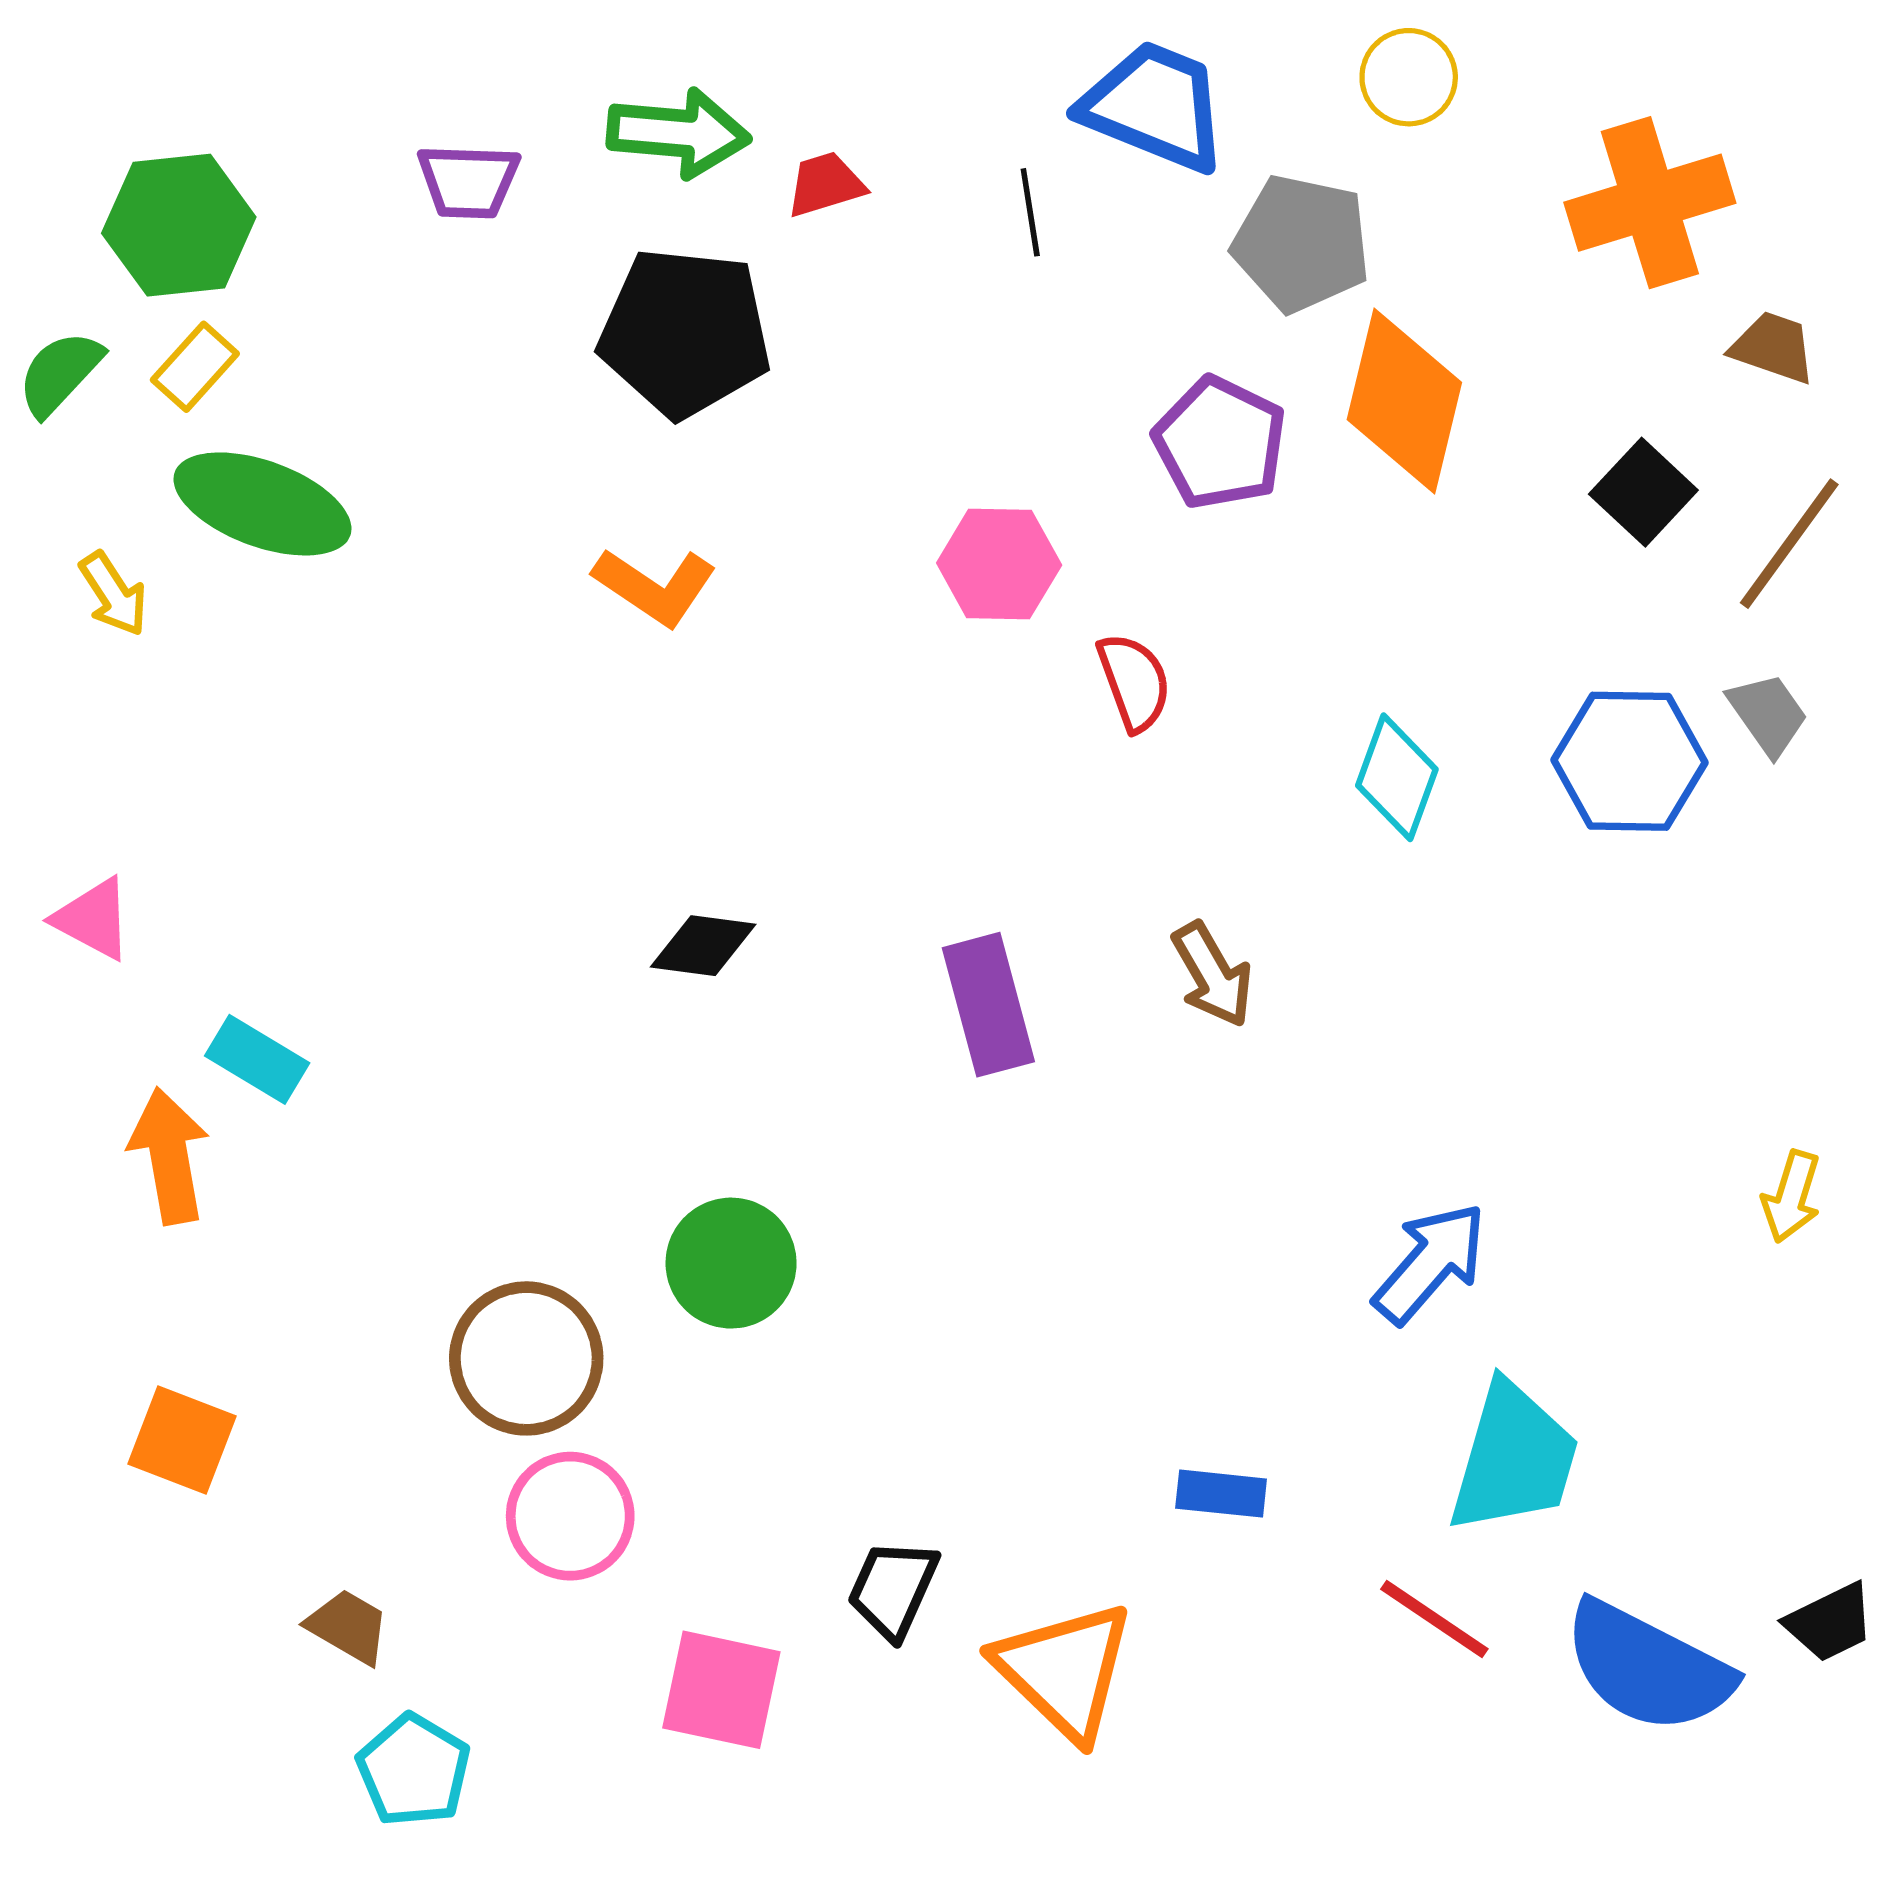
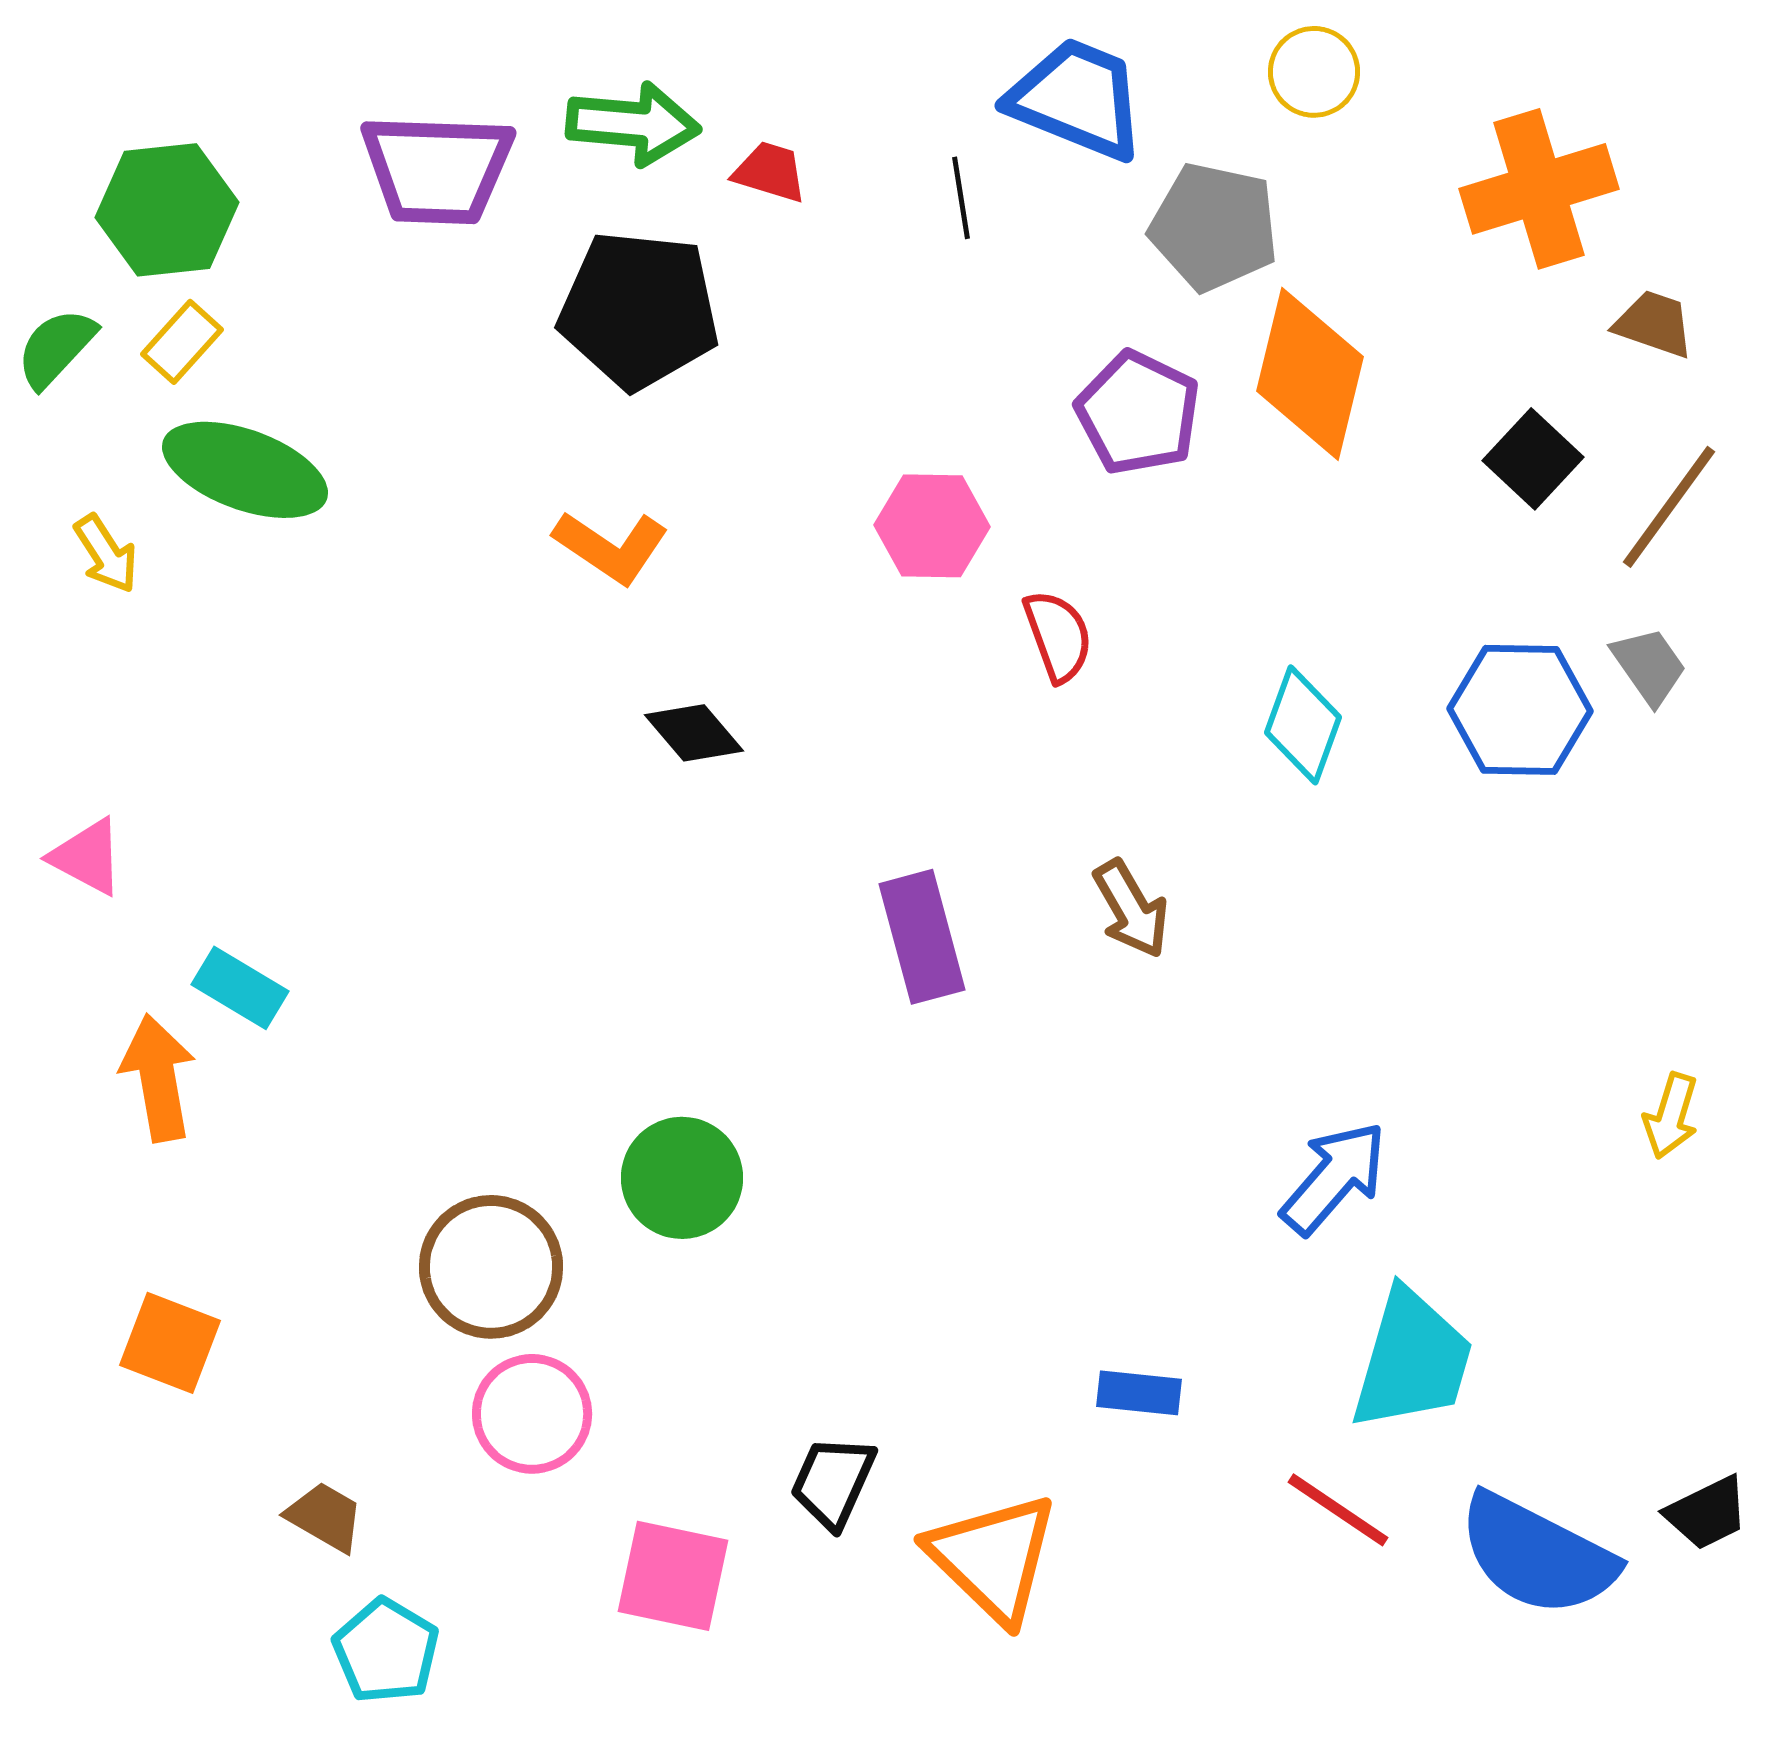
purple trapezoid: (468, 181) -> (437, 169), size x1.6
red trapezoid: (825, 184) -> (770, 172), turned 34
black diamond: (703, 946) -> (694, 733), moved, turned 42

